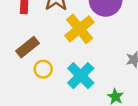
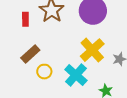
yellow cross: (79, 29) -> (92, 50), moved

